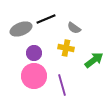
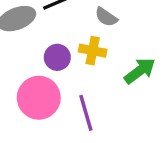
purple circle: (34, 53) -> (57, 57), moved

